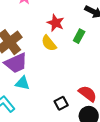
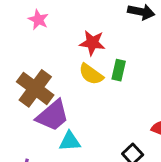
green rectangle: (79, 36) -> (119, 70), moved

